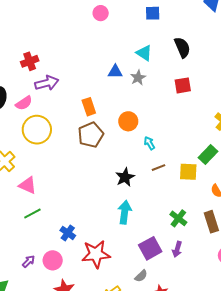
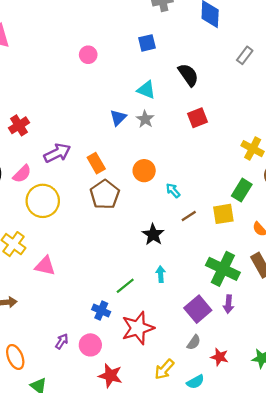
blue triangle: (115, 72) -> (118, 118), turned -35
purple arrow: (47, 83) -> (57, 153), moved
cyan arrow: (125, 212) -> (161, 274), size x0.6
green line: (32, 214) -> (125, 286), moved
green cross: (178, 218) -> (223, 269), size x1.6
purple arrow: (29, 261) -> (62, 341), moved

